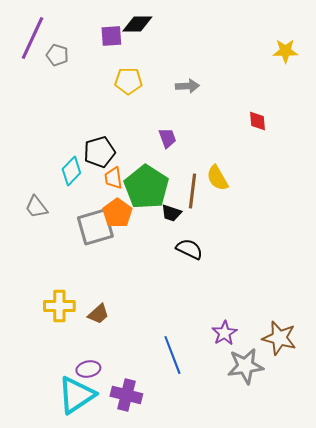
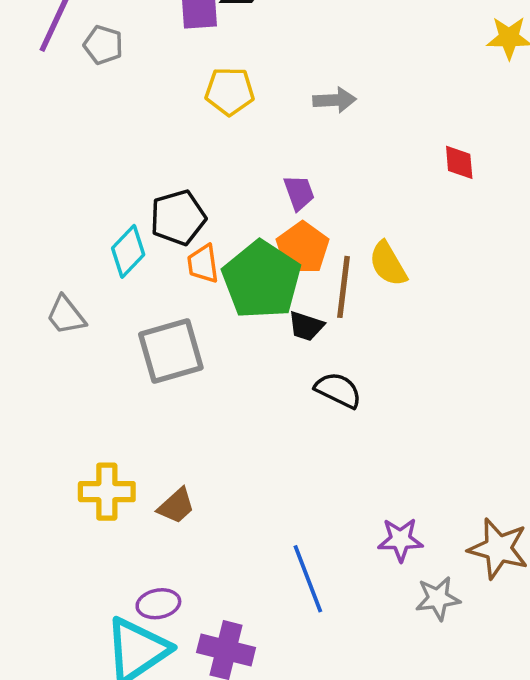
orange pentagon: (117, 213) -> (303, 248), moved
purple star: (224, 333) -> (400, 540), turned 30
gray star: (245, 366) -> (438, 598), size x0.7

